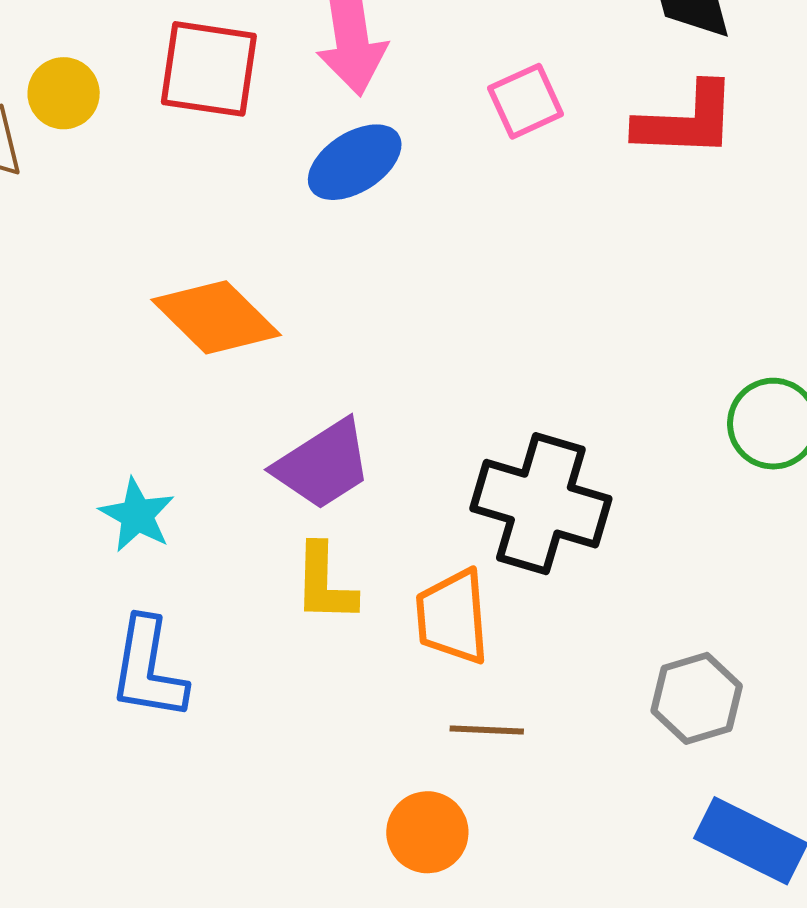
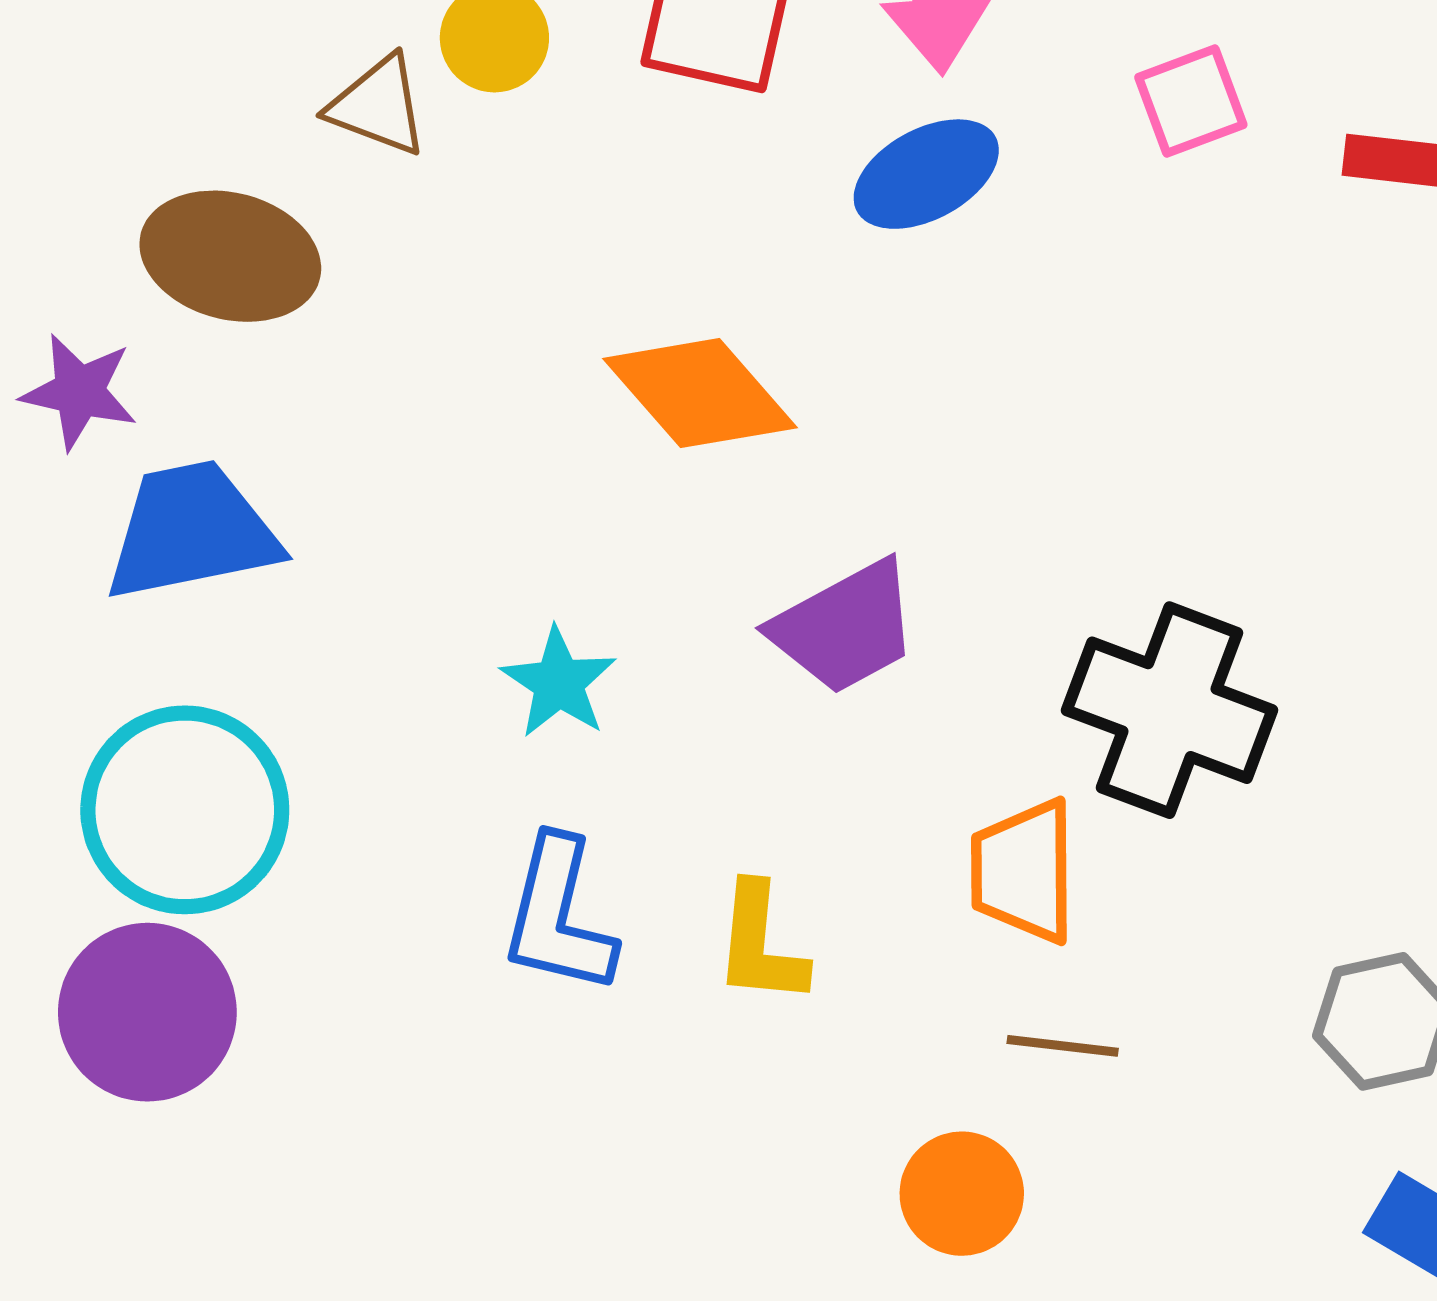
yellow L-shape: (325, 583) -> (760, 944), moved

